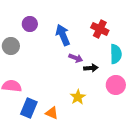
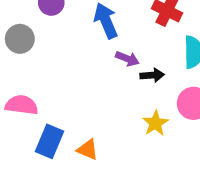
yellow star: (78, 97) -> (155, 123), moved

